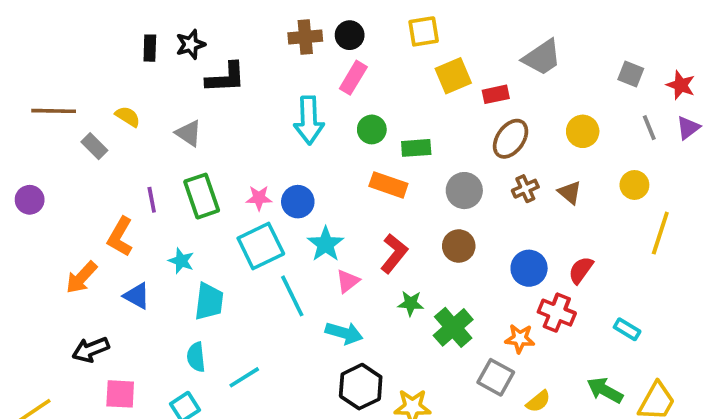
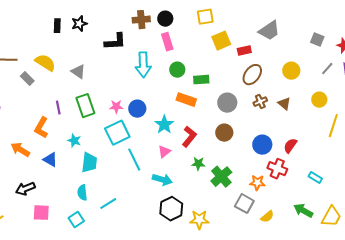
black L-shape: (226, 78) -> (115, 42), moved
pink rectangle: (353, 78) -> (167, 42), turned -48
yellow semicircle: (128, 117) -> (45, 63), size x1.5
gray line: (649, 128) -> (327, 69), turned 64
cyan star: (326, 244) -> (164, 125), moved
orange arrow: (81, 277) -> (20, 150), turned 78

